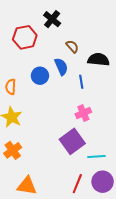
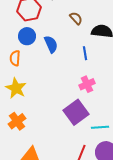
blue semicircle: (61, 67) -> (51, 44), moved
blue circle: (40, 76) -> (27, 36), moved

